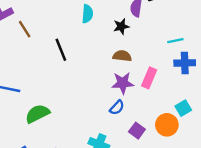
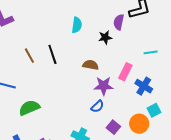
brown line: (25, 29) -> (29, 56), moved
brown semicircle: (122, 56) -> (91, 65), moved
blue cross: (185, 63) -> (144, 86), moved, turned 30
pink rectangle: (149, 78) -> (125, 72), moved

